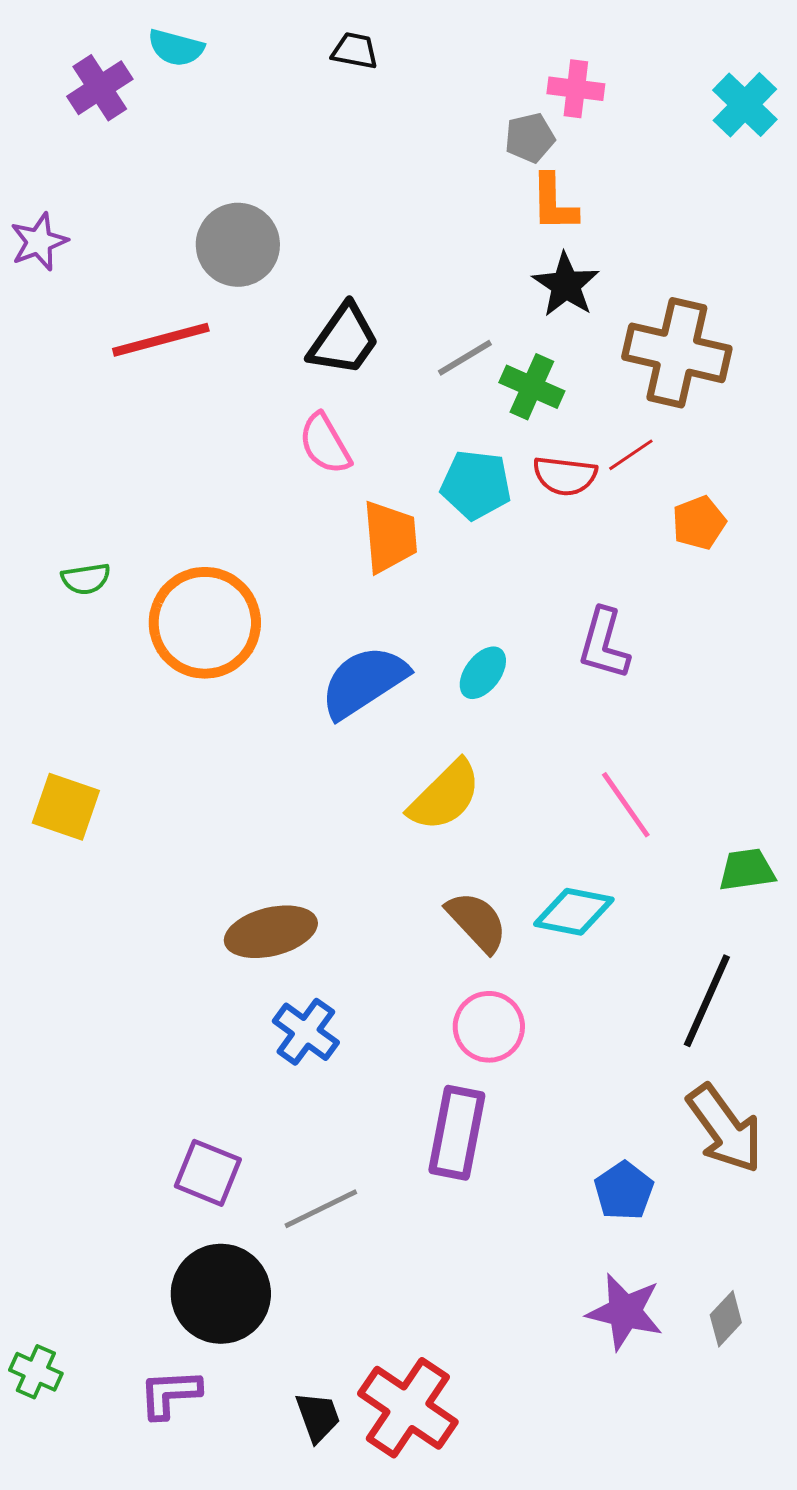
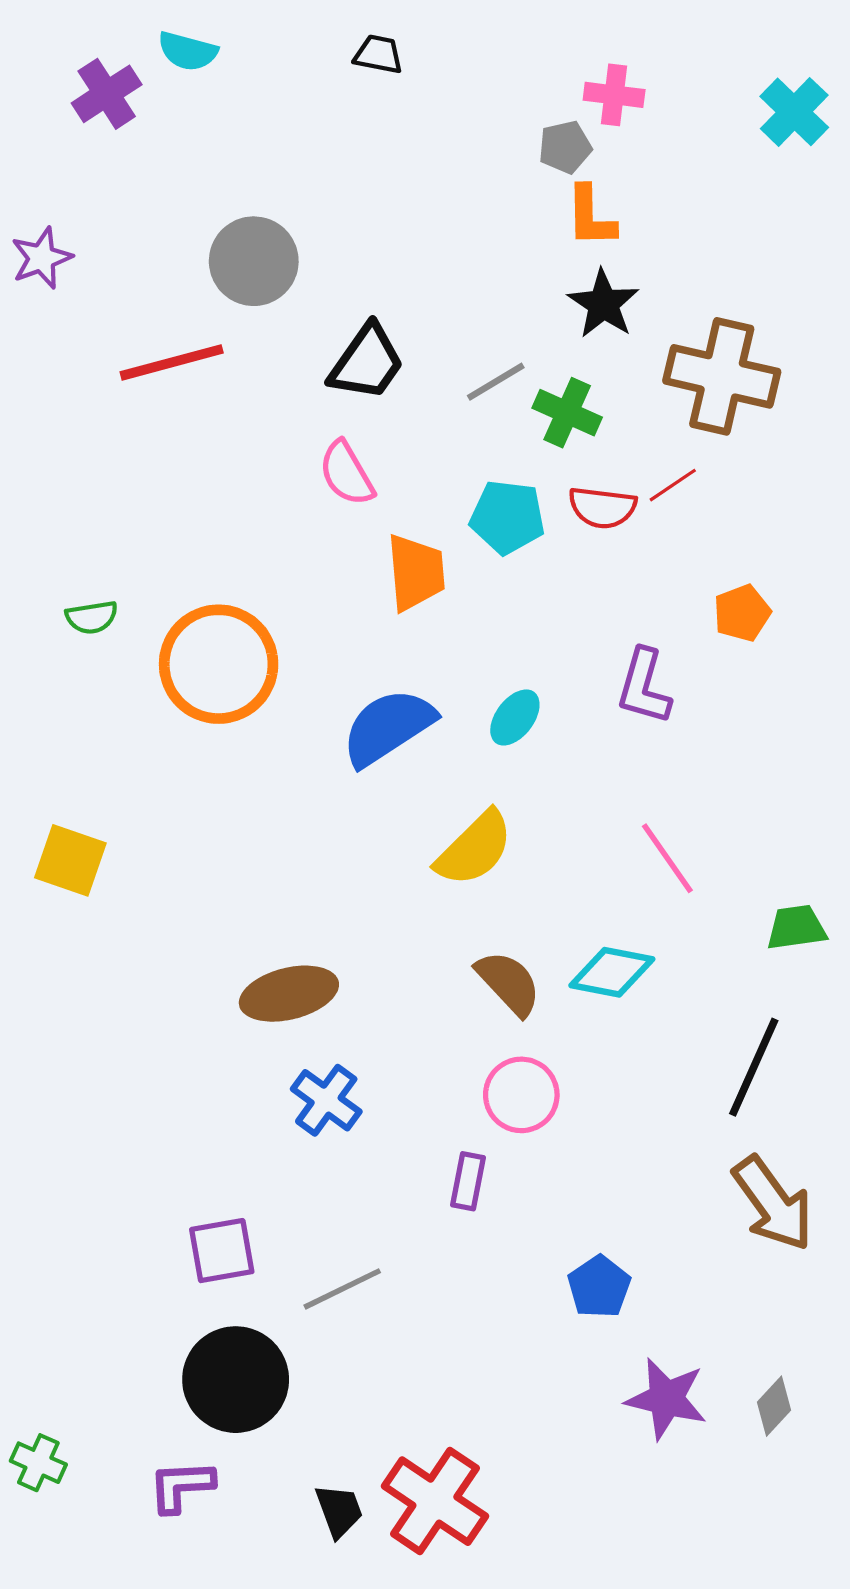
orange pentagon: (699, 523) -> (742, 613), moved
purple rectangle: (457, 1133) -> (468, 1181), moved, size x0.6
purple square: (208, 1173) -> (222, 1251), turned -32
blue pentagon: (624, 1191) -> (599, 1287), moved

